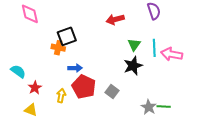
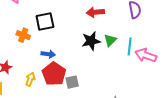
orange cross: (58, 48) -> (23, 35), moved
black star: (133, 66) -> (91, 41), moved
gray square: (112, 92) -> (72, 82), moved, turned 32

